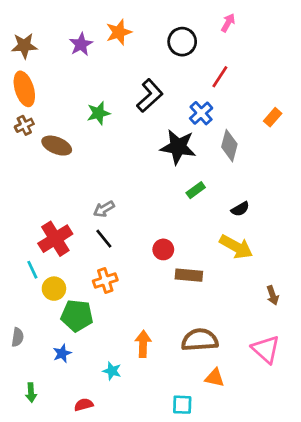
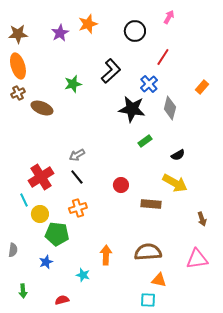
brown rectangle: (189, 275) -> (151, 204), moved
pink triangle: (266, 349) -> (197, 259), turned -50
cyan square: (182, 405) -> (148, 300), moved

